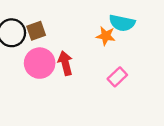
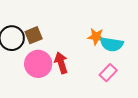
cyan semicircle: (122, 23) -> (112, 44), moved

